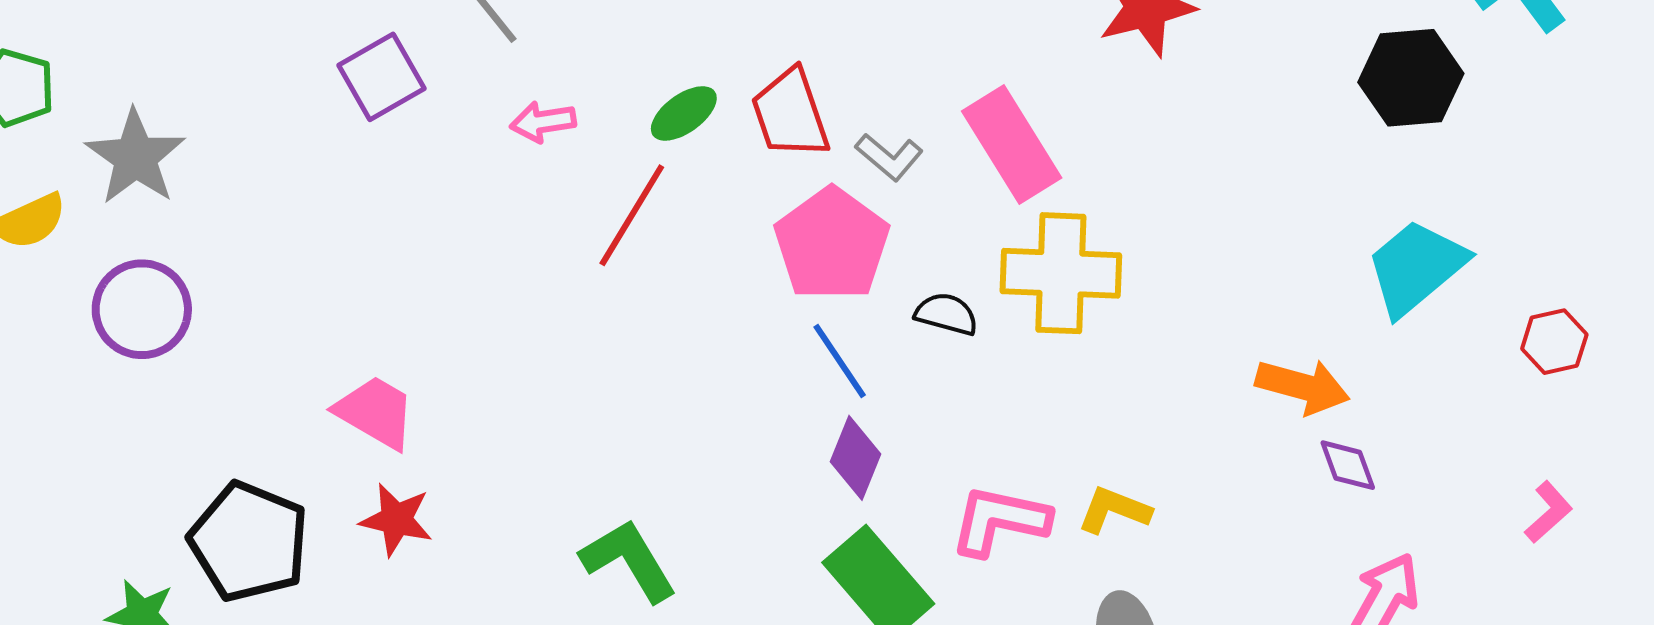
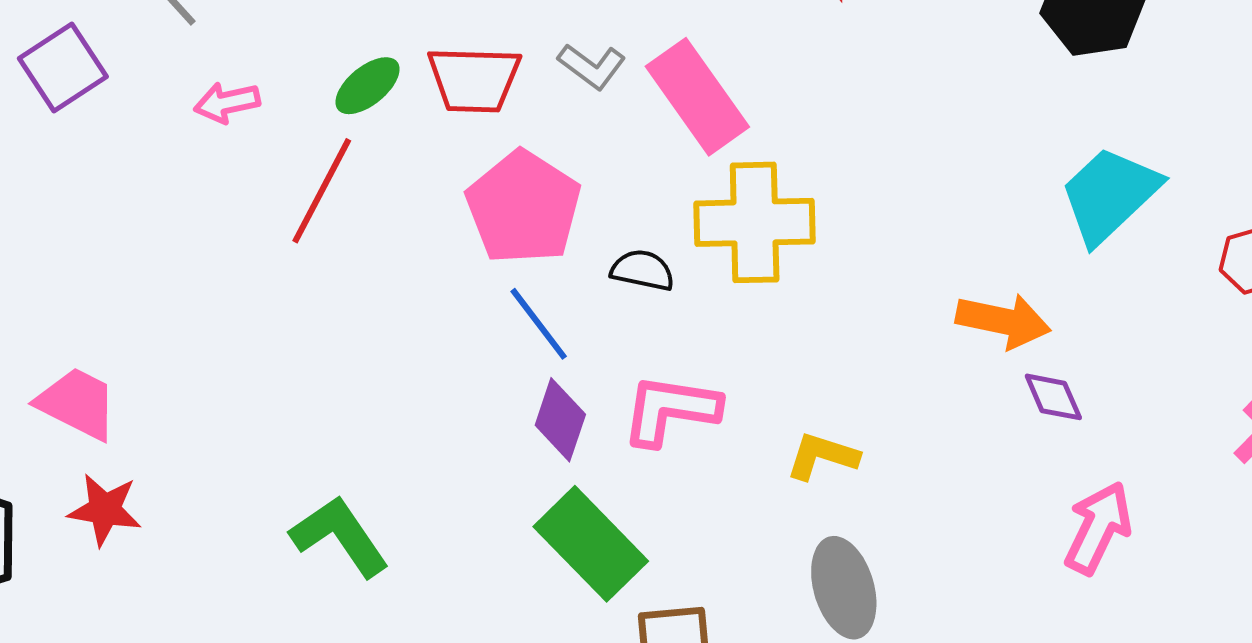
red trapezoid: (790, 114) -> (474, 79), turned -66
gray L-shape: (889, 157) -> (592, 66), moved
pink L-shape: (1000, 521) -> (670, 410), moved

